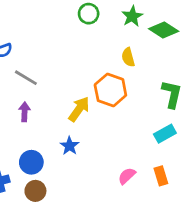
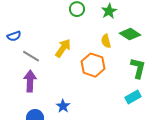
green diamond: (164, 30) -> (130, 34), moved
yellow arrow: (79, 109) -> (63, 48), moved
purple arrow: (25, 112) -> (30, 81), size x1.5

